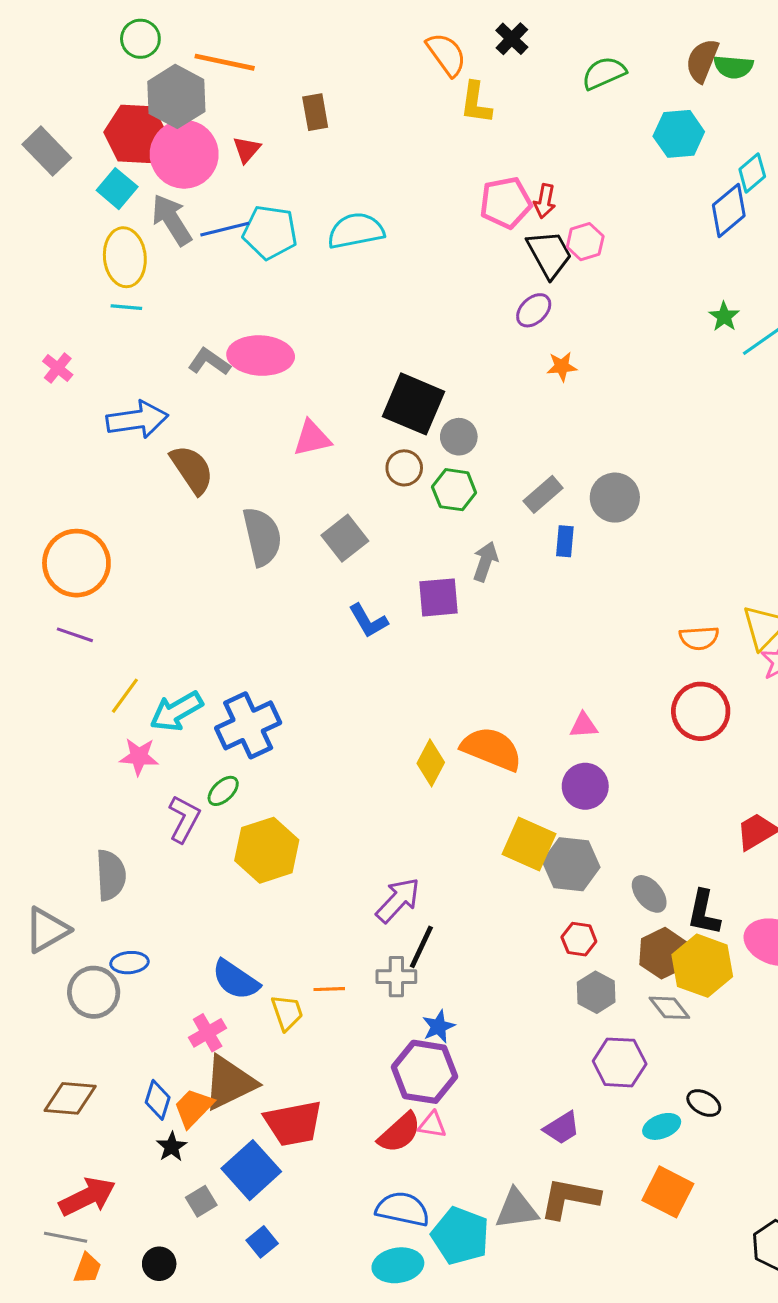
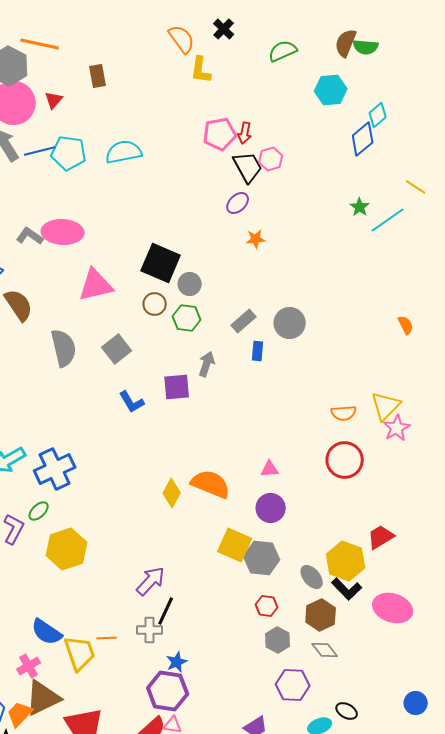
pink triangle: (312, 438) -> (96, 285), size x1.4
black L-shape: (704, 913) -> (347, 589), turned -56
yellow hexagon: (702, 966) -> (346, 561), moved
yellow trapezoid: (287, 1013) -> (80, 653), size x1.5

